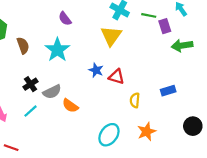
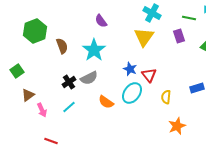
green line: (149, 15) -> (189, 18), moved
purple rectangle: (165, 26) -> (179, 36), moved
red triangle: (116, 77) -> (149, 75), turned 35
gray semicircle: (52, 92) -> (89, 78), moved
cyan ellipse: (109, 135) -> (132, 93), moved

